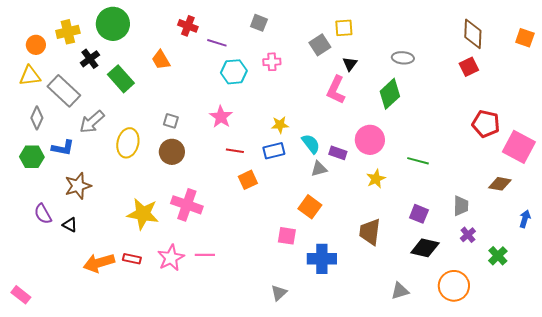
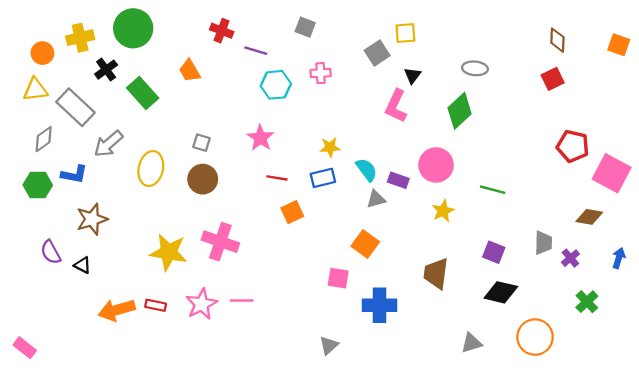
brown diamond: (473, 34) -> (557, 40), size x0.7
gray diamond: (37, 118) -> (44, 139), turned 30
purple cross: (468, 235) -> (570, 258), moved

